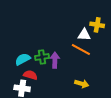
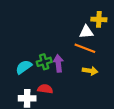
red semicircle: (30, 75) -> (45, 89), moved
yellow arrow: (82, 84) -> (90, 71), moved

